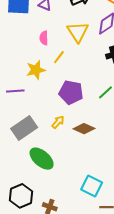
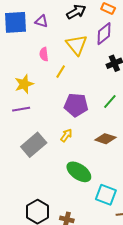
yellow star: (36, 70) -> (24, 84), moved
brown diamond: (84, 129) -> (105, 139), moved
green ellipse: (42, 159) -> (79, 172), moved

